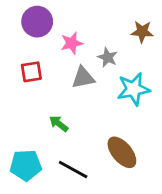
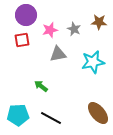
gray star: (108, 57) -> (74, 29), moved
red square: (31, 72) -> (22, 40), moved
brown ellipse: (122, 152) -> (98, 113), moved

